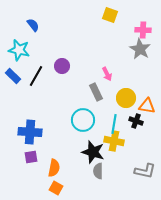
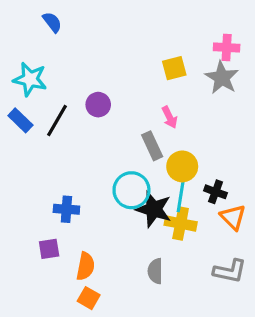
yellow square: (110, 15) -> (174, 68), moved, turned -35
blue semicircle: (33, 25) -> (52, 22), moved
yellow circle: (126, 98) -> (182, 166), moved
orange triangle: (147, 106) -> (233, 217), moved, turned 36
blue cross: (30, 132) -> (66, 209), moved, size x0.7
black star: (93, 152) -> (154, 209), moved

